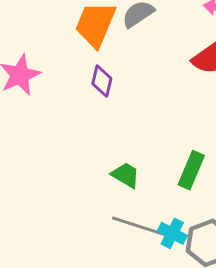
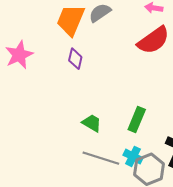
cyan cross: (172, 233) -> (133, 156), moved

